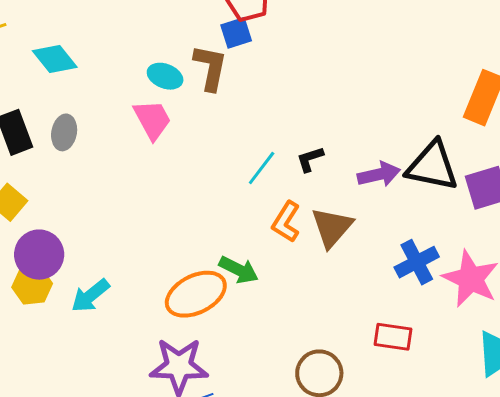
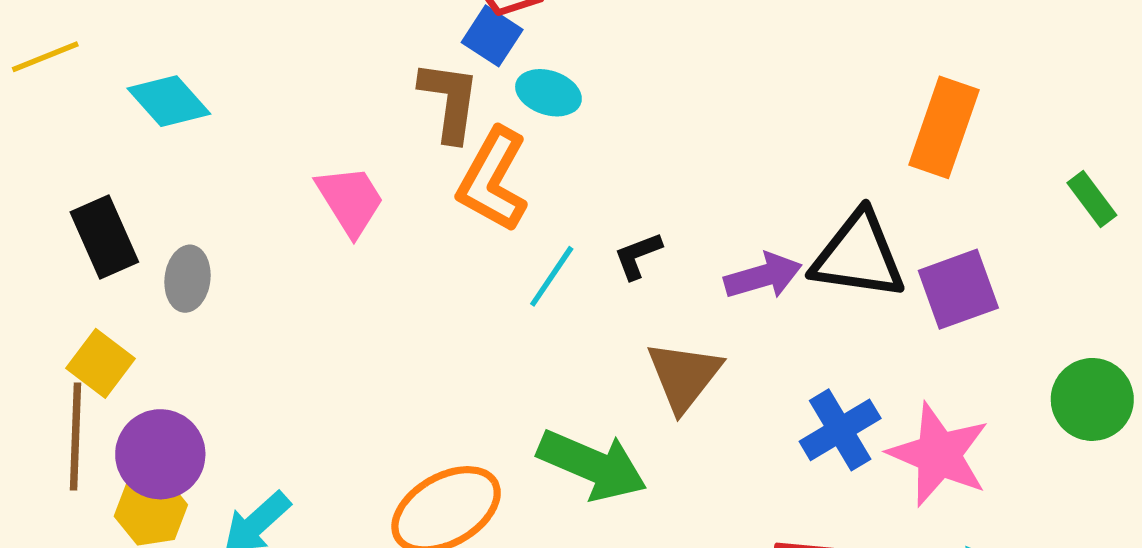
blue square: (236, 33) -> (492, 36), turned -36
cyan ellipse: (165, 76) -> (548, 93), moved
gray ellipse: (64, 132) -> (187, 279), moved
orange L-shape: (286, 222) -> (493, 180), moved, size x1.4
green arrow: (239, 270) -> (592, 465), moved, size x1.5

